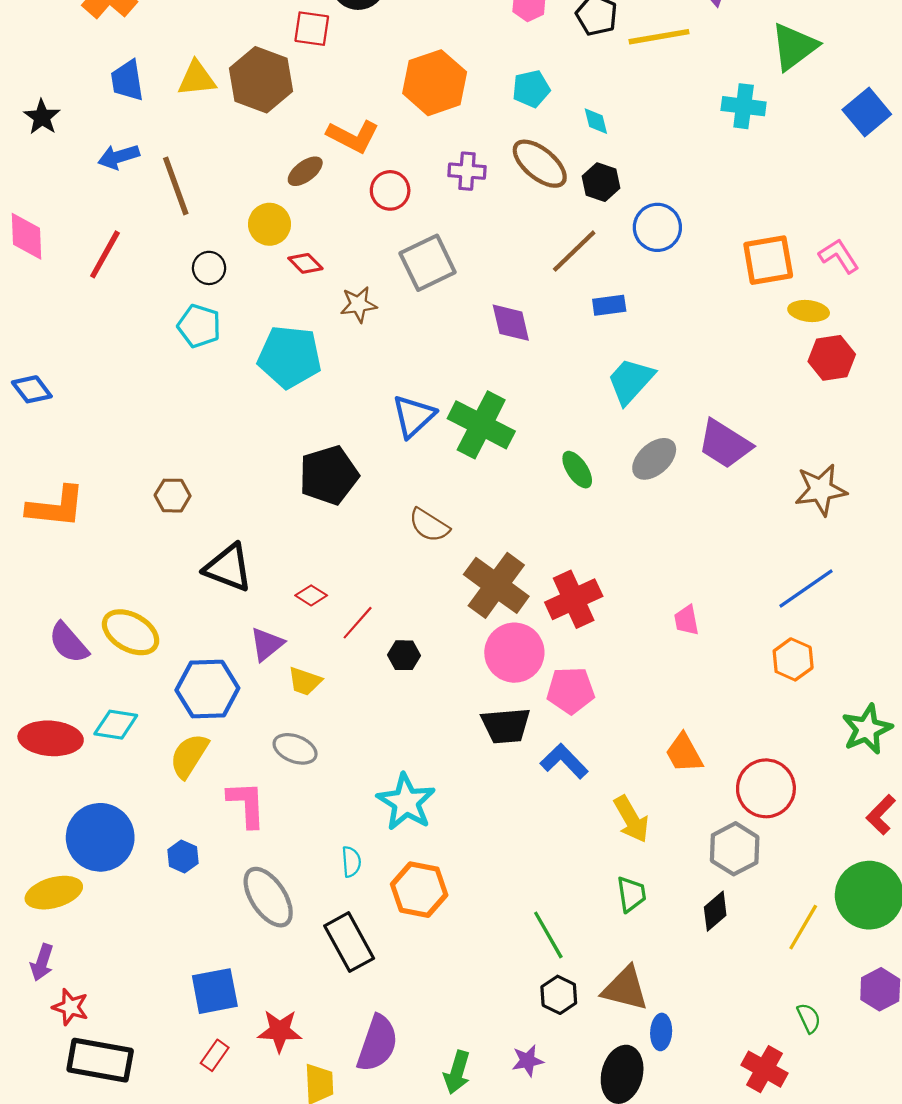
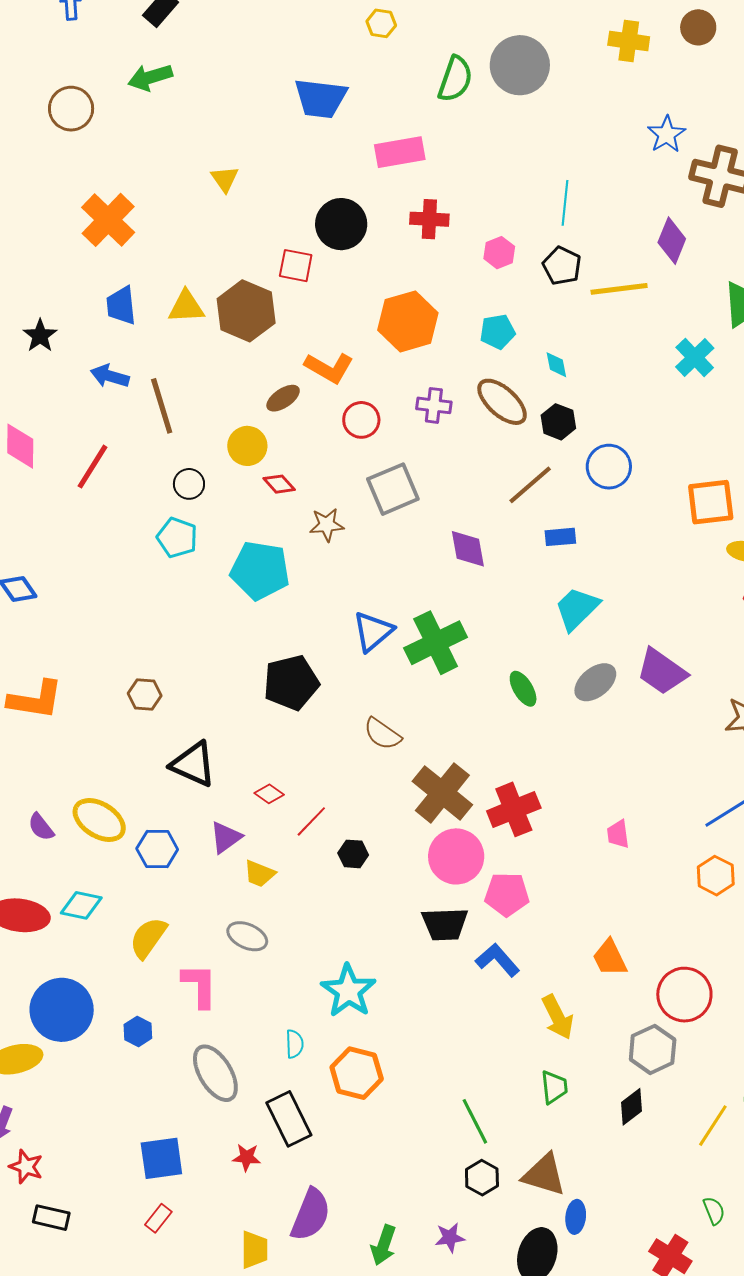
cyan cross: (744, 106) -> (695, 358), turned 36
blue arrow: (119, 157) -> (110, 376), turned 30
green cross: (481, 425) -> (436, 643), turned 34
purple semicircle: (69, 643) -> (41, 827), size x0.7
blue hexagon: (207, 689) -> (157, 849), moved, size x0.7
red star: (280, 1031) -> (247, 1157), moved, size x0.7
black rectangle: (100, 1060) -> (51, 1218), size x0.6

